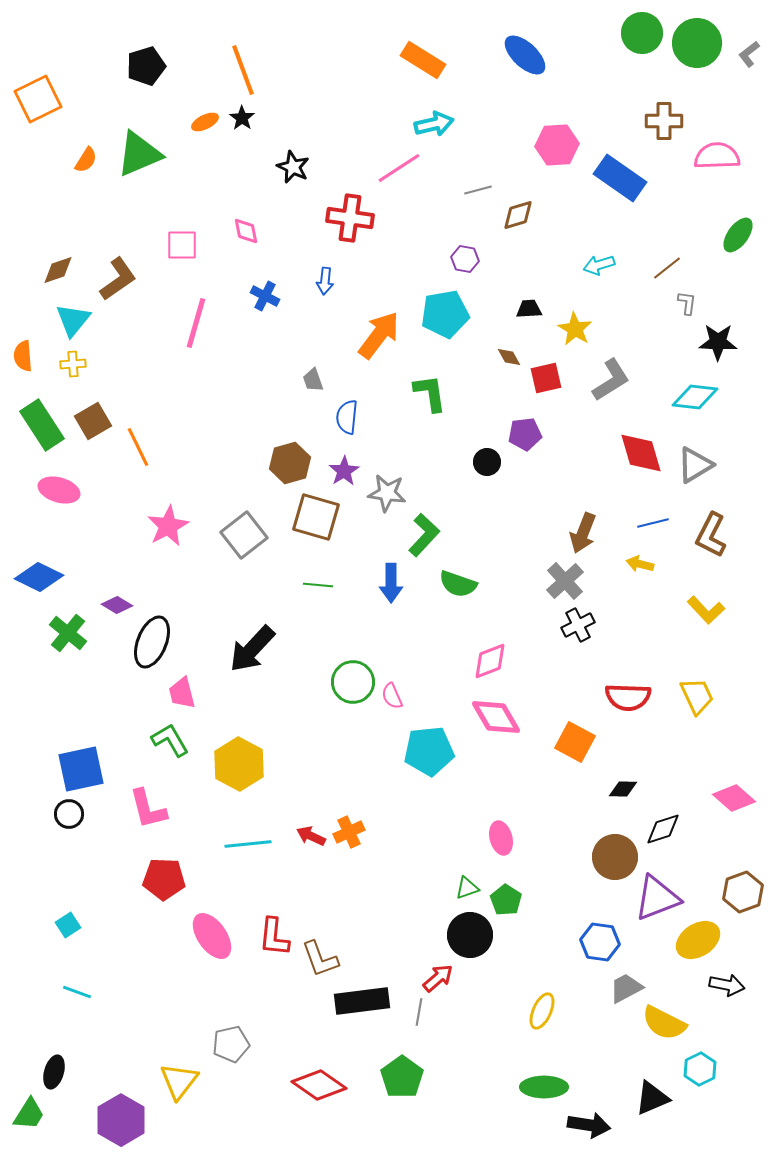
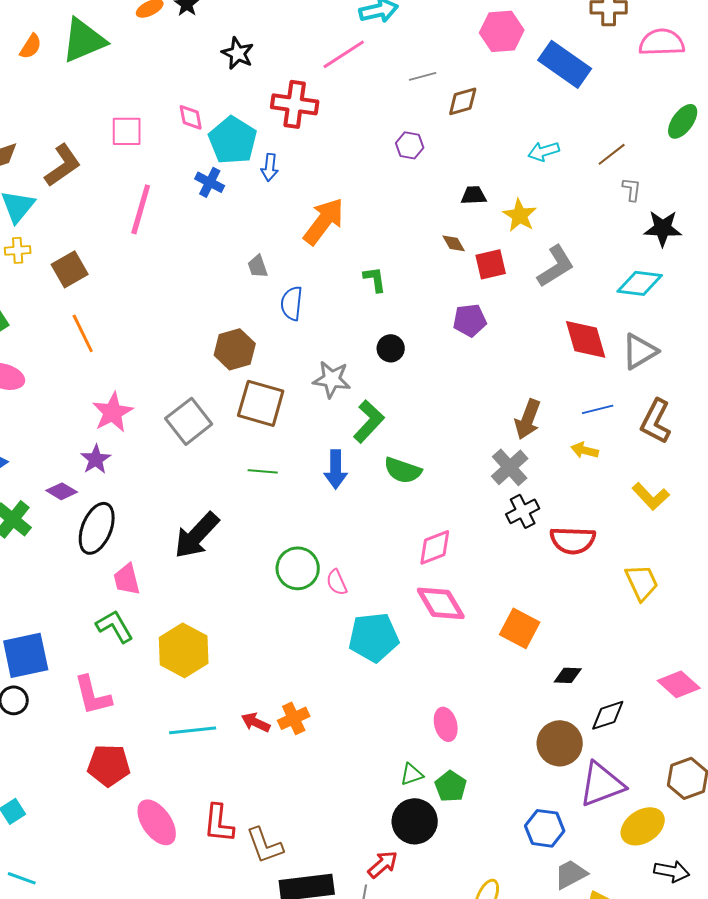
cyan pentagon: (445, 314) -> (233, 140), moved, turned -30
green L-shape: (430, 393) -> (375, 279), size x0.7
brown square: (93, 421) -> (70, 269), moved
black circle: (487, 462) -> (391, 348), moved
purple star: (344, 471) -> (96, 459), moved
red semicircle: (628, 697) -> (573, 540), moved

